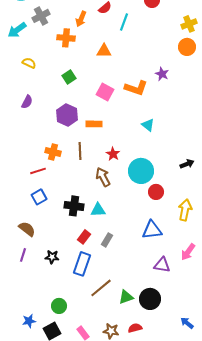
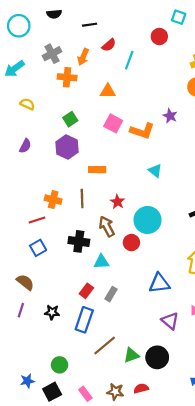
gray cross: (41, 16) -> (52, 54), moved
pink square: (105, 92) -> (113, 123), moved
purple hexagon: (67, 115) -> (67, 147), moved
red circle: (156, 192) -> (131, 243), moved
black cross: (74, 206) -> (79, 241), moved
purple triangle: (162, 265) -> (170, 321), turned 30

